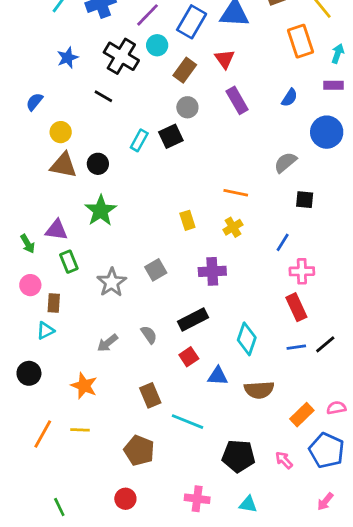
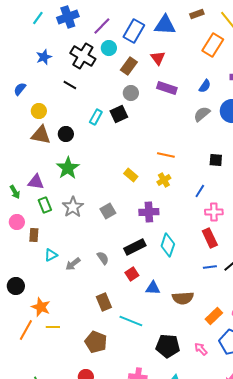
orange rectangle: (300, 41) -> (213, 45), turned 50
purple rectangle: (237, 100) -> (167, 88), turned -42
gray semicircle: (285, 162) -> (202, 114), moved
yellow rectangle: (187, 220) -> (131, 175), turned -32
gray star: (112, 282) -> (73, 207), moved
cyan triangle: (45, 331) -> (51, 255), moved
cyan diamond: (247, 339) -> (168, 245), moved
orange star: (84, 386) -> (41, 307), moved

